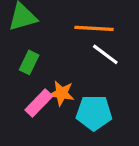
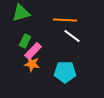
orange star: (62, 93) -> (32, 64), moved
pink rectangle: (39, 103) -> (33, 51), moved

